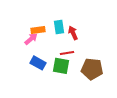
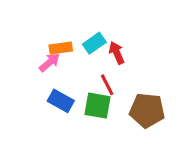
cyan rectangle: (59, 27) -> (94, 43), turned 64
red line: (67, 53) -> (107, 85), turned 72

